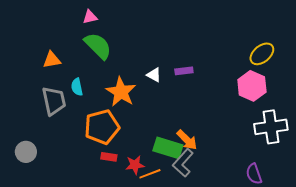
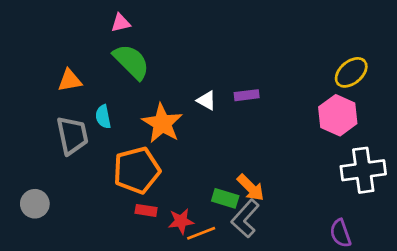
green rectangle: (168, 148) -> (225, 198), size x0.7

